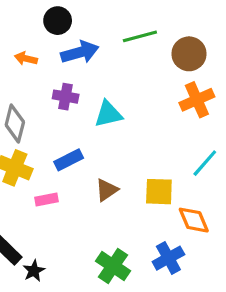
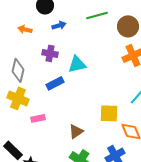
blue arrow: (80, 52) -> (59, 25), size x0.6
blue rectangle: (69, 160) -> (55, 83), moved
brown triangle: (107, 190) -> (76, 131), moved

